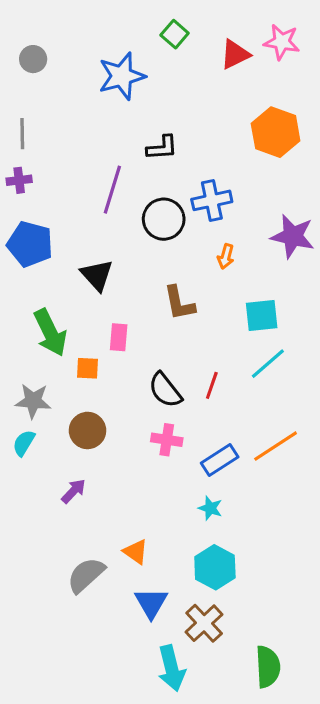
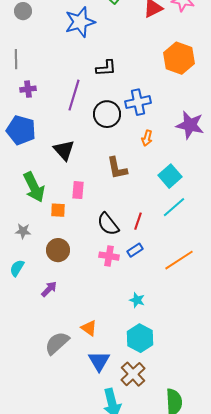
purple cross: (19, 180) -> (28, 89), moved
cyan square: (262, 315) -> (170, 176), turned -35
gray star: (33, 401) -> (23, 231), size x0.7
cyan semicircle: (24, 443) -> (17, 268), moved
blue rectangle: (220, 460) -> (135, 250), moved, size x0.7

